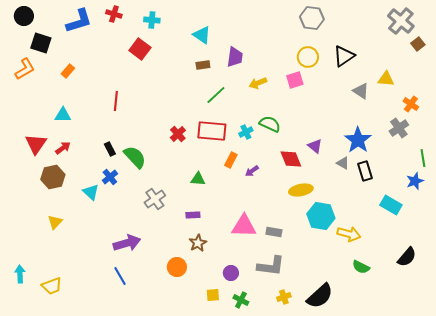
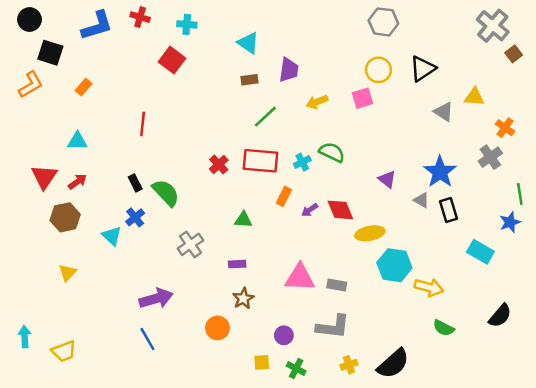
red diamond: (291, 159) -> (340, 210), moved

